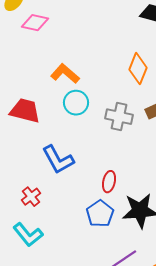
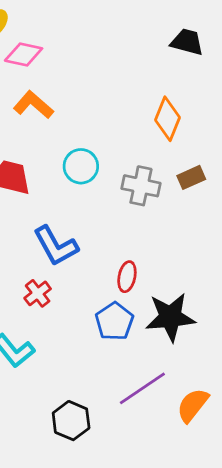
orange L-shape: (65, 74) -> (33, 105), moved
red cross: (31, 197) -> (38, 293), moved

